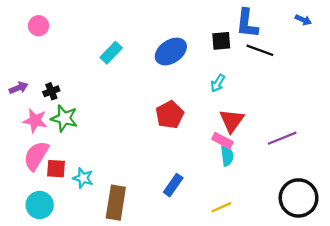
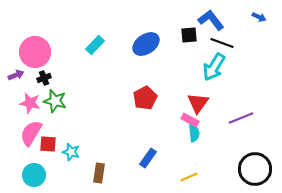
blue L-shape: (247, 23) -> (211, 20), turned 136
pink circle: (38, 26) -> (35, 52), moved, size x1.8
cyan arrow: (218, 83) -> (214, 67), moved, size x1.8
brown rectangle: (116, 203) -> (99, 173), size x0.7

